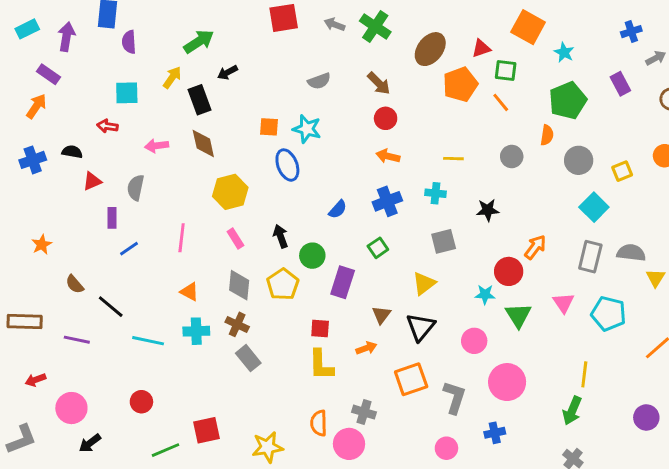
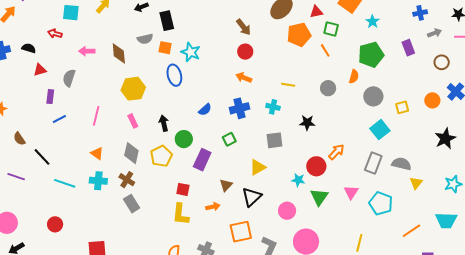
gray semicircle: (319, 81) -> (145, 39), moved
black rectangle: (199, 100) -> (167, 21), moved

